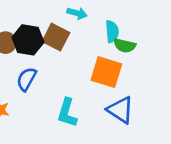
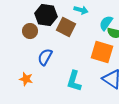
cyan semicircle: (112, 31) -> (106, 23), turned -140
black hexagon: (28, 40) -> (46, 15), moved

